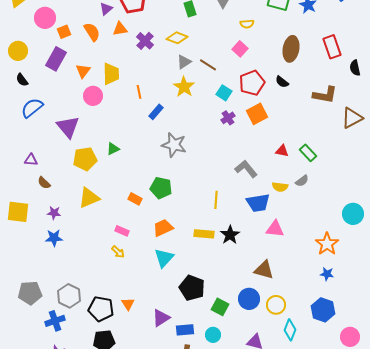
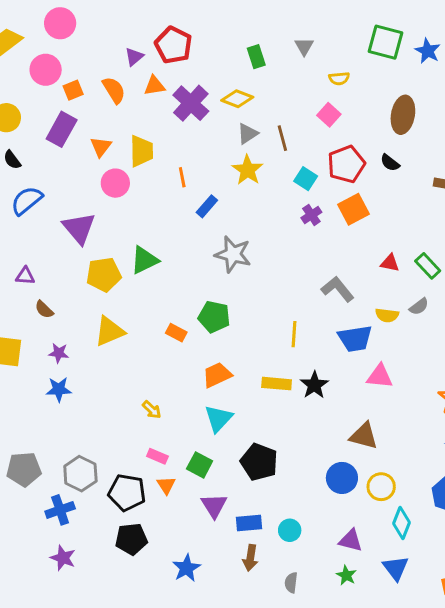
purple cross: (145, 41) -> (191, 103), size x1.4
brown line: (208, 65) -> (282, 138), turned 42
green triangle: (113, 149) -> (144, 260), size x1.5
pink rectangle: (122, 231) -> (157, 456), moved
green square: (220, 307) -> (200, 465), moved
purple triangle: (161, 318) -> (214, 506), turned -30

